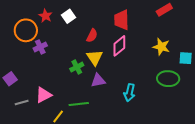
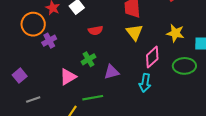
red semicircle: (92, 36) -> (96, 30), moved, turned 56
pink diamond: (119, 46) -> (152, 57), moved
yellow triangle: (95, 58) -> (134, 32), moved
pink triangle: (44, 95) -> (68, 77), moved

